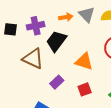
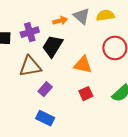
brown triangle: (33, 59) -> (30, 66), turned -30
purple rectangle: (57, 82) -> (45, 89), moved

